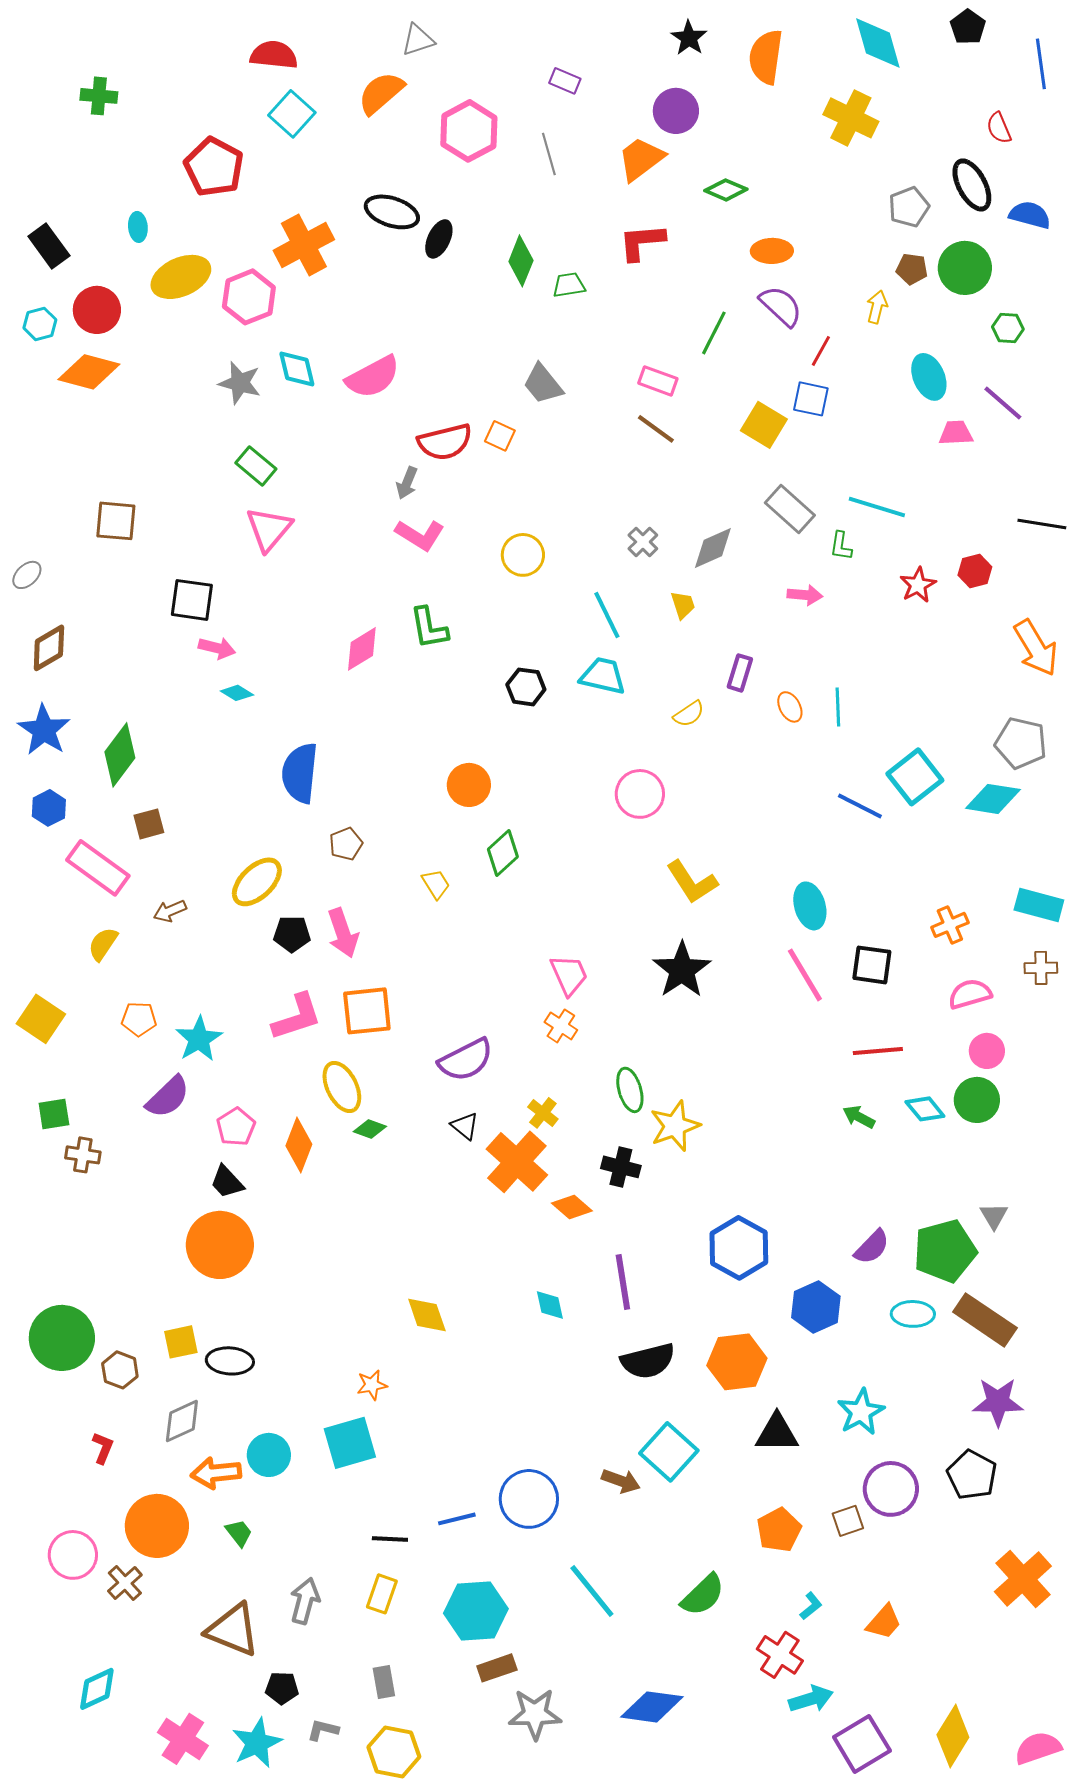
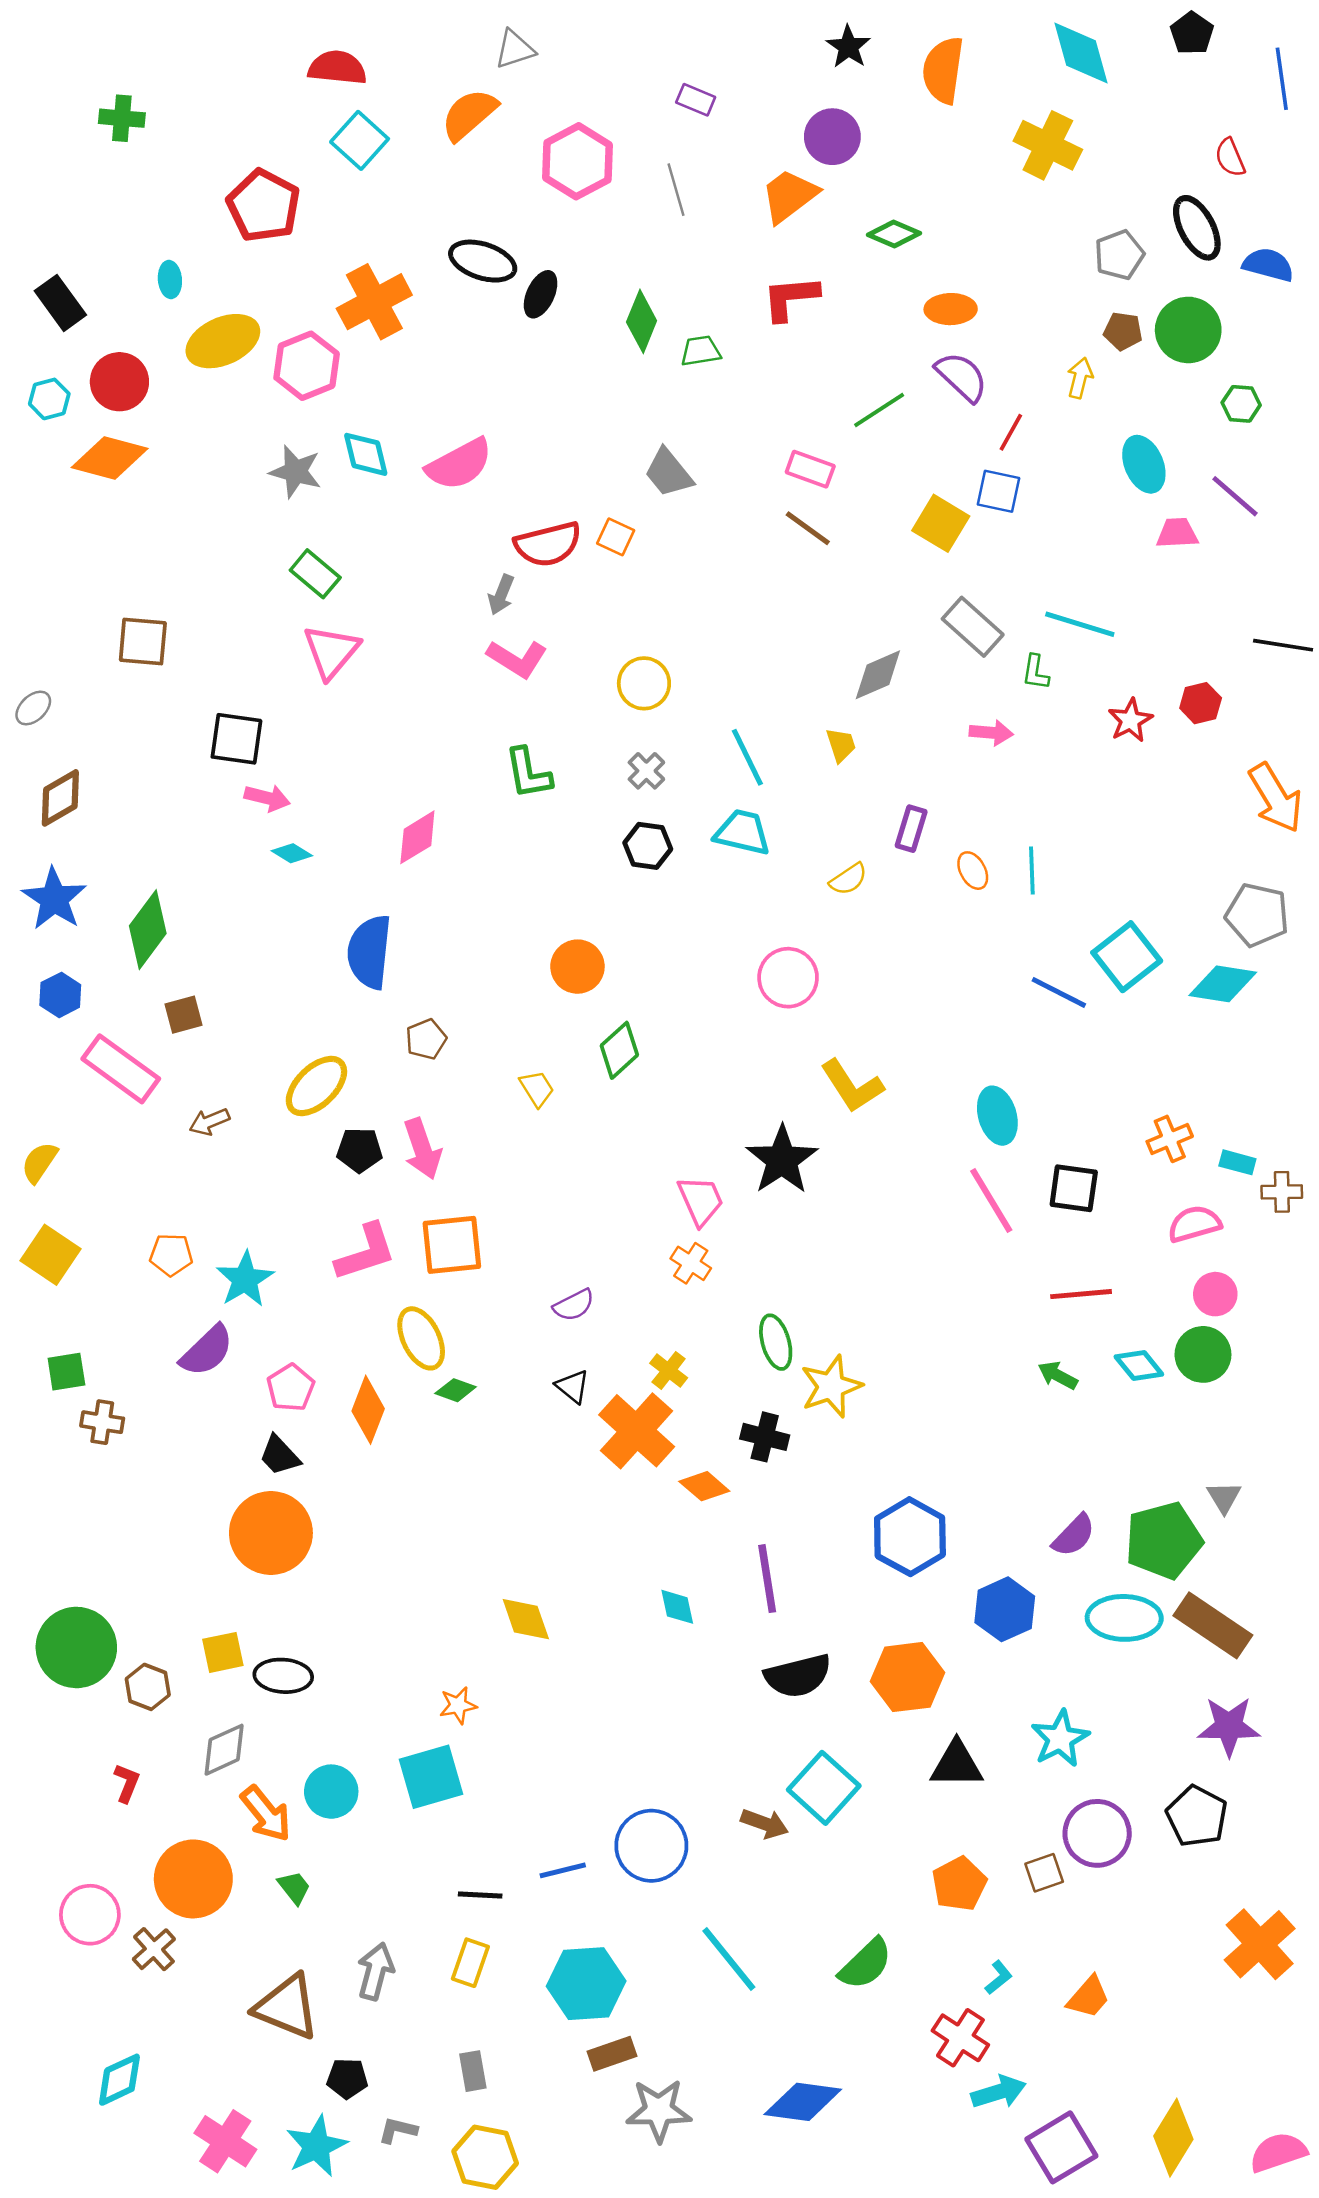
green line: (714, 333) -> (879, 410), turned 30
gray cross: (643, 542) -> (646, 771), moved
pink diamond: (362, 649) -> (417, 837), moved
cyan rectangle: (1039, 905) -> (1237, 1162), moved, size x0.6
yellow semicircle: (103, 944) -> (39, 1162), moved
black star: (682, 970) -> (782, 1160), moved
purple semicircle: (466, 1060) -> (574, 1305), size x0.6
cyan ellipse: (913, 1314) -> (1124, 1618), size x1.4
orange arrow: (216, 1473) -> (266, 1814), turned -123

